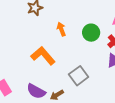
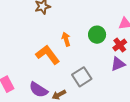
orange arrow: (61, 29) -> (66, 39), moved

